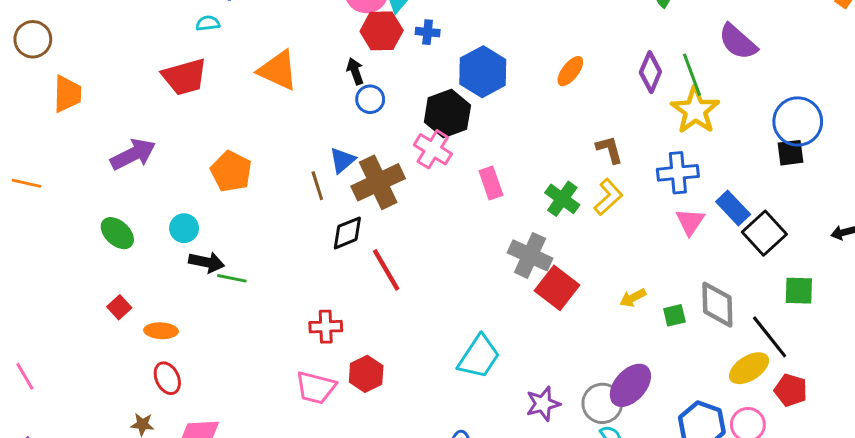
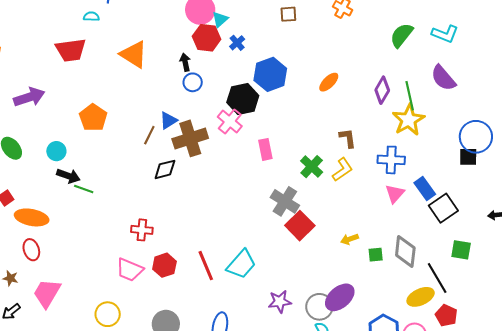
blue cross: (428, 32) -> (237, 43), turned 35
brown line: (317, 186) -> (149, 135), turned 36
red line: (386, 270) -> (206, 266), moved
orange ellipse: (161, 331) -> (32, 217), size x1.5

